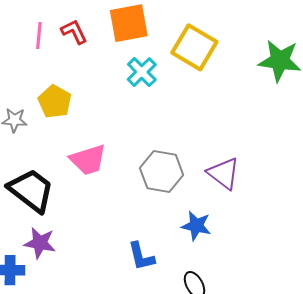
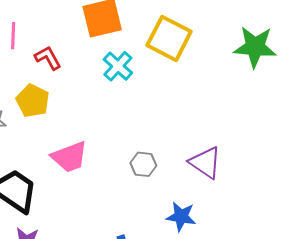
red L-shape: (74, 32) -> (48, 58), moved
gray hexagon: (162, 171) -> (143, 164), size x0.6

